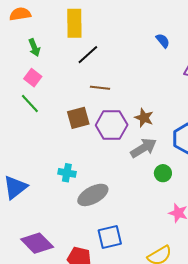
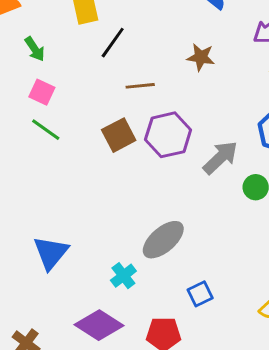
brown star: (144, 118) -> (201, 57), moved
cyan cross: (67, 173) -> (123, 276), moved, turned -36
blue square: (110, 237) -> (200, 294), size x0.7

